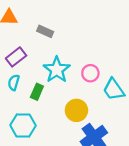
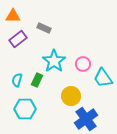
purple rectangle: (16, 57) -> (18, 39), moved
cyan semicircle: (14, 82) -> (17, 80), moved

